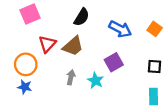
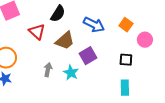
red triangle: (47, 44) -> (37, 32), moved, turned -30
brown trapezoid: (73, 46) -> (65, 41), moved

